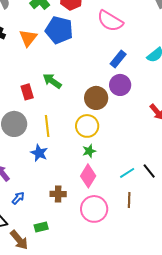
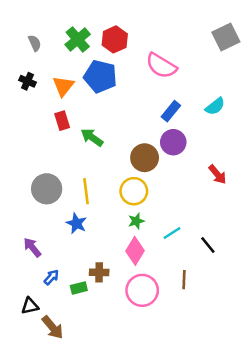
red rectangle: (27, 92) -> (62, 121), moved
cyan line: (127, 173) -> (172, 233), moved
green rectangle: (41, 227) -> (79, 288), moved

